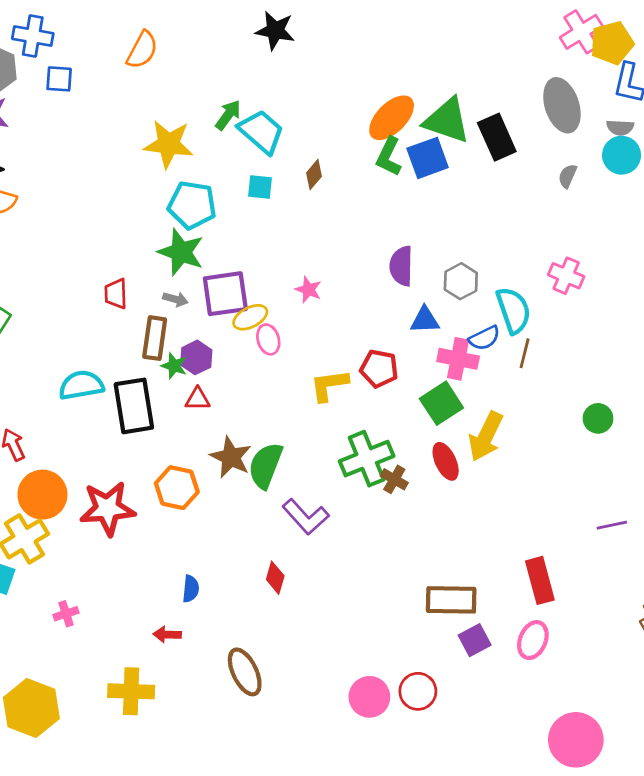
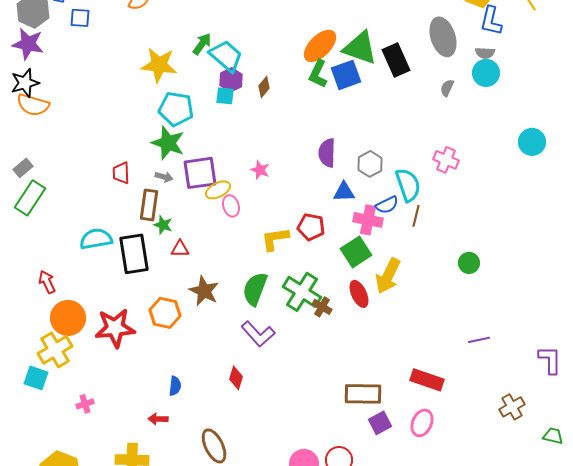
purple hexagon: (196, 357) -> (231, 80), moved
green cross: (367, 459) -> (302, 292), turned -36
green semicircle: (265, 465) -> (255, 289), moved
red rectangle: (540, 580) -> (427, 380), turned -56

